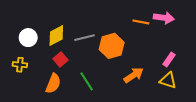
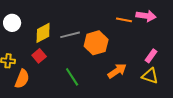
white circle: (28, 38) -> (12, 23), moved
red square: (61, 59) -> (39, 56), moved
orange semicircle: (53, 83) -> (22, 79), moved

